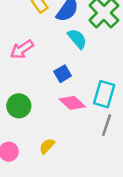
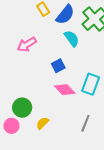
green circle: (19, 106) -> (22, 108), moved
gray line: (107, 125) -> (85, 123), moved

